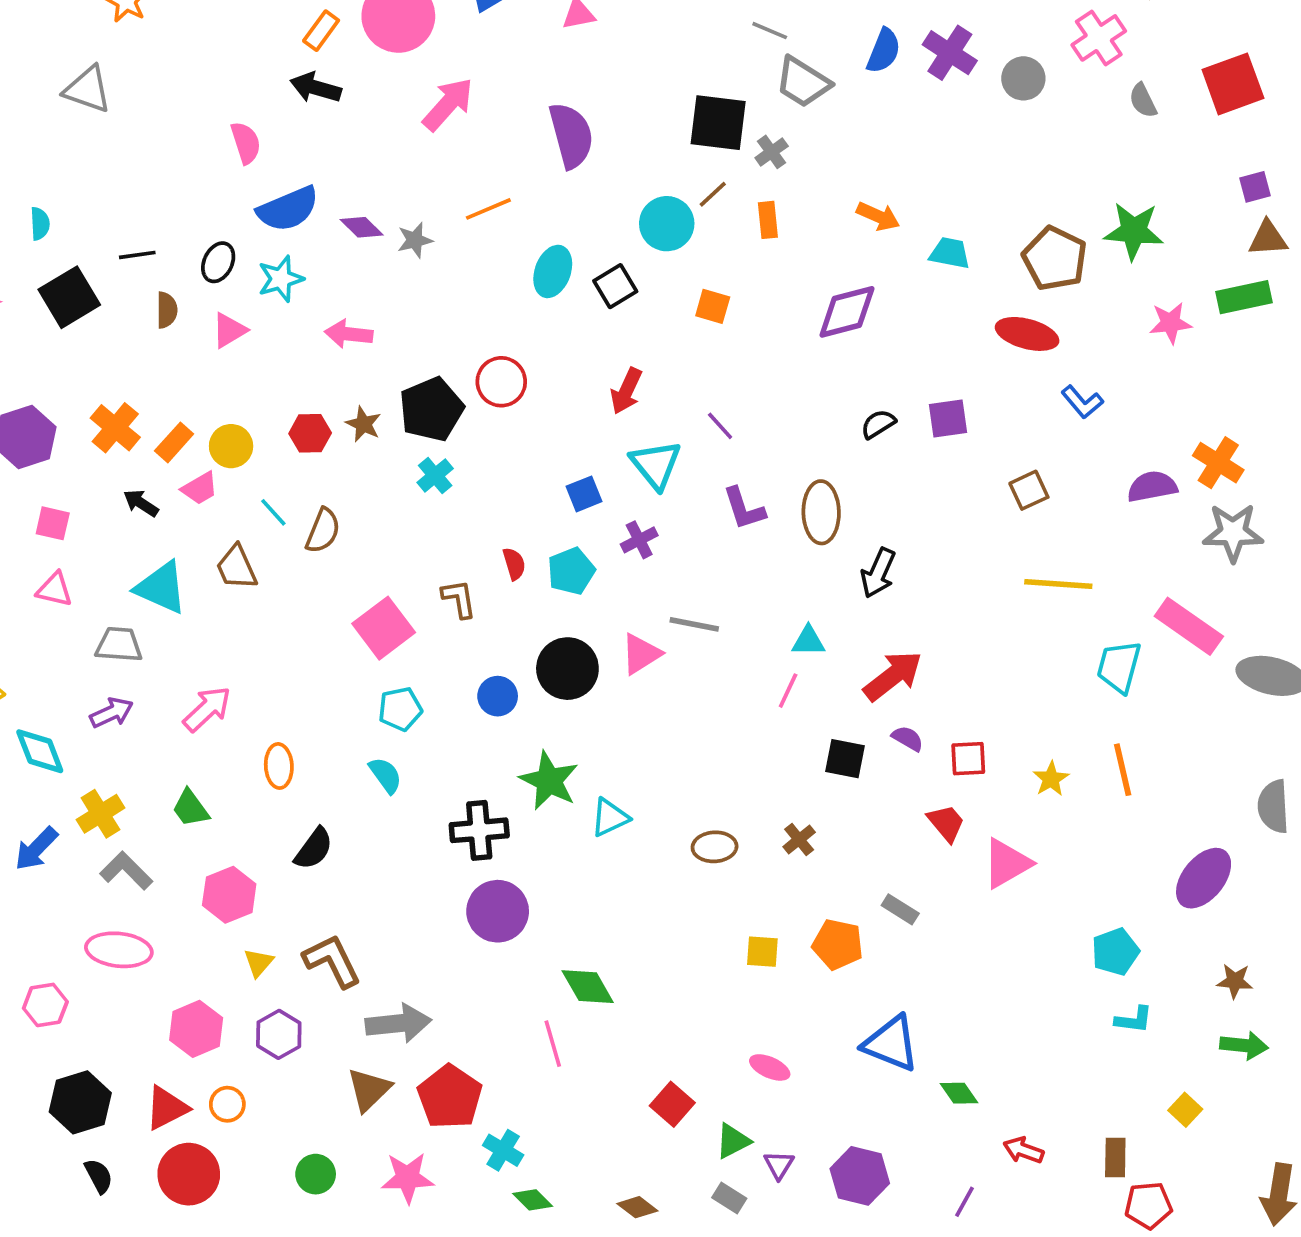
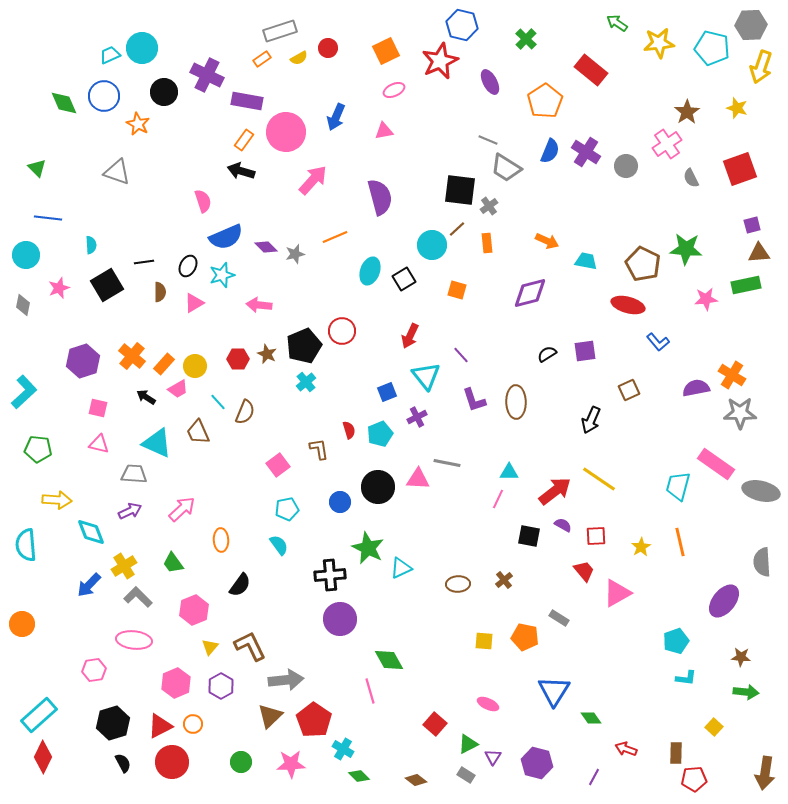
black arrow: (878, 573) -> (591, 420), moved
yellow line: (1058, 584) -> (599, 479), moved, turned 30
pink square: (384, 628) -> (278, 465), size x0.7
pink triangle: (641, 654) -> (418, 479), turned 35
blue triangle: (891, 1044) -> (554, 691), turned 40

